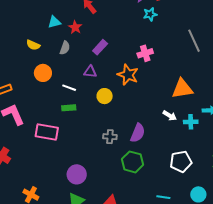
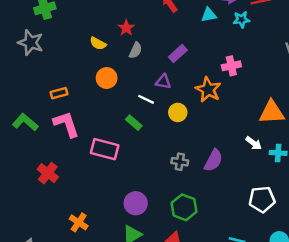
cyan triangle: (54, 22) -> (209, 15), moved
red star: (75, 27) -> (126, 28), moved
white line: (69, 88) -> (146, 99), moved
green rectangle: (69, 108) -> (134, 123), turned 40
green hexagon: (132, 162) -> (184, 207), moved

